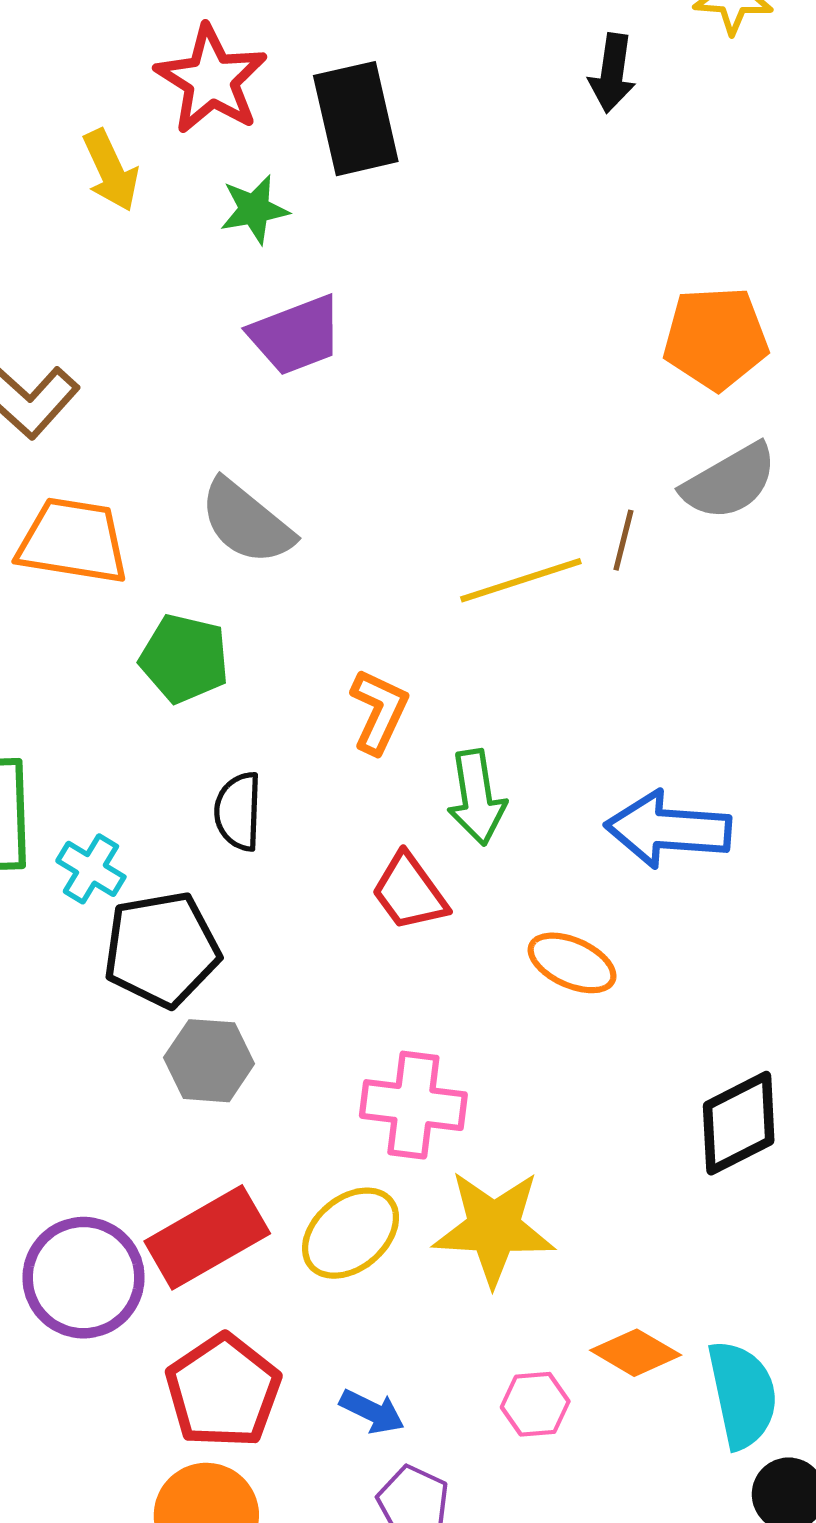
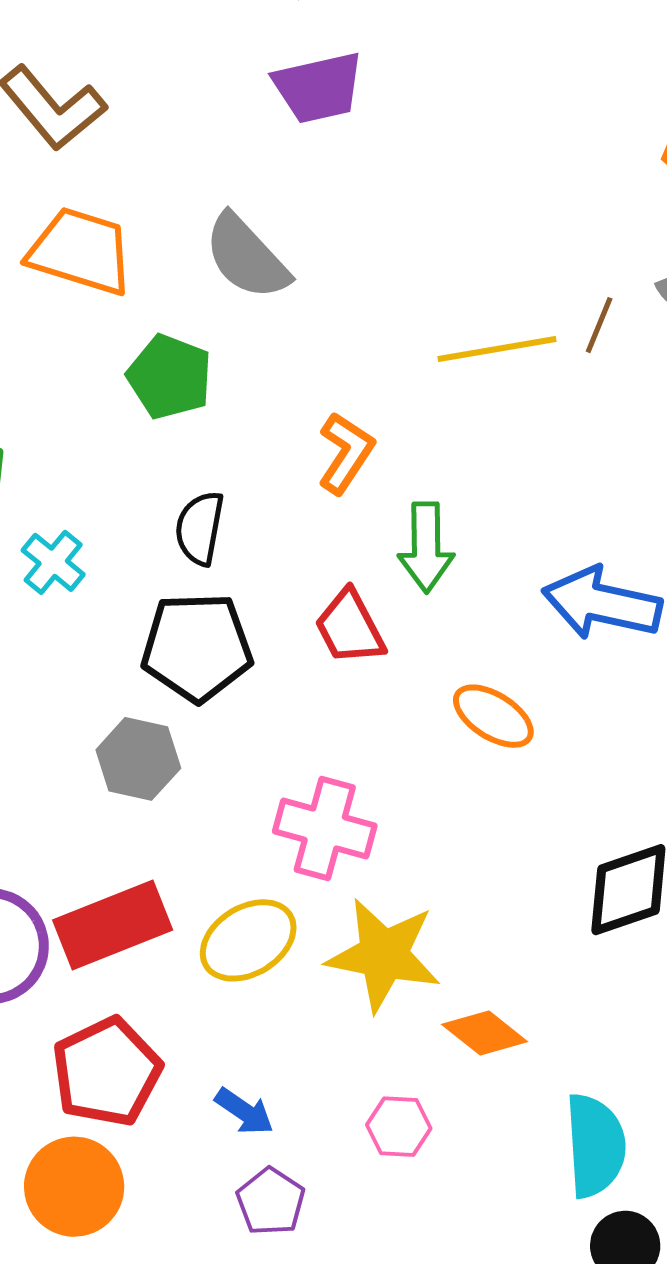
black pentagon: (162, 949) -> (197, 647), moved
orange diamond: (636, 1353) -> (485, 1033), moved

